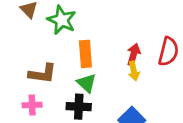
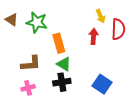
yellow arrow: (134, 71) -> (101, 16), moved

